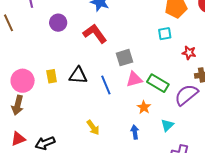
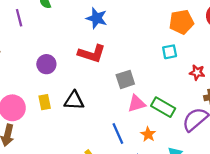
purple circle: (58, 23) -> (46, 64), moved
red L-shape: (95, 34) -> (92, 54), turned 145
blue line: (106, 85) -> (118, 134), moved

